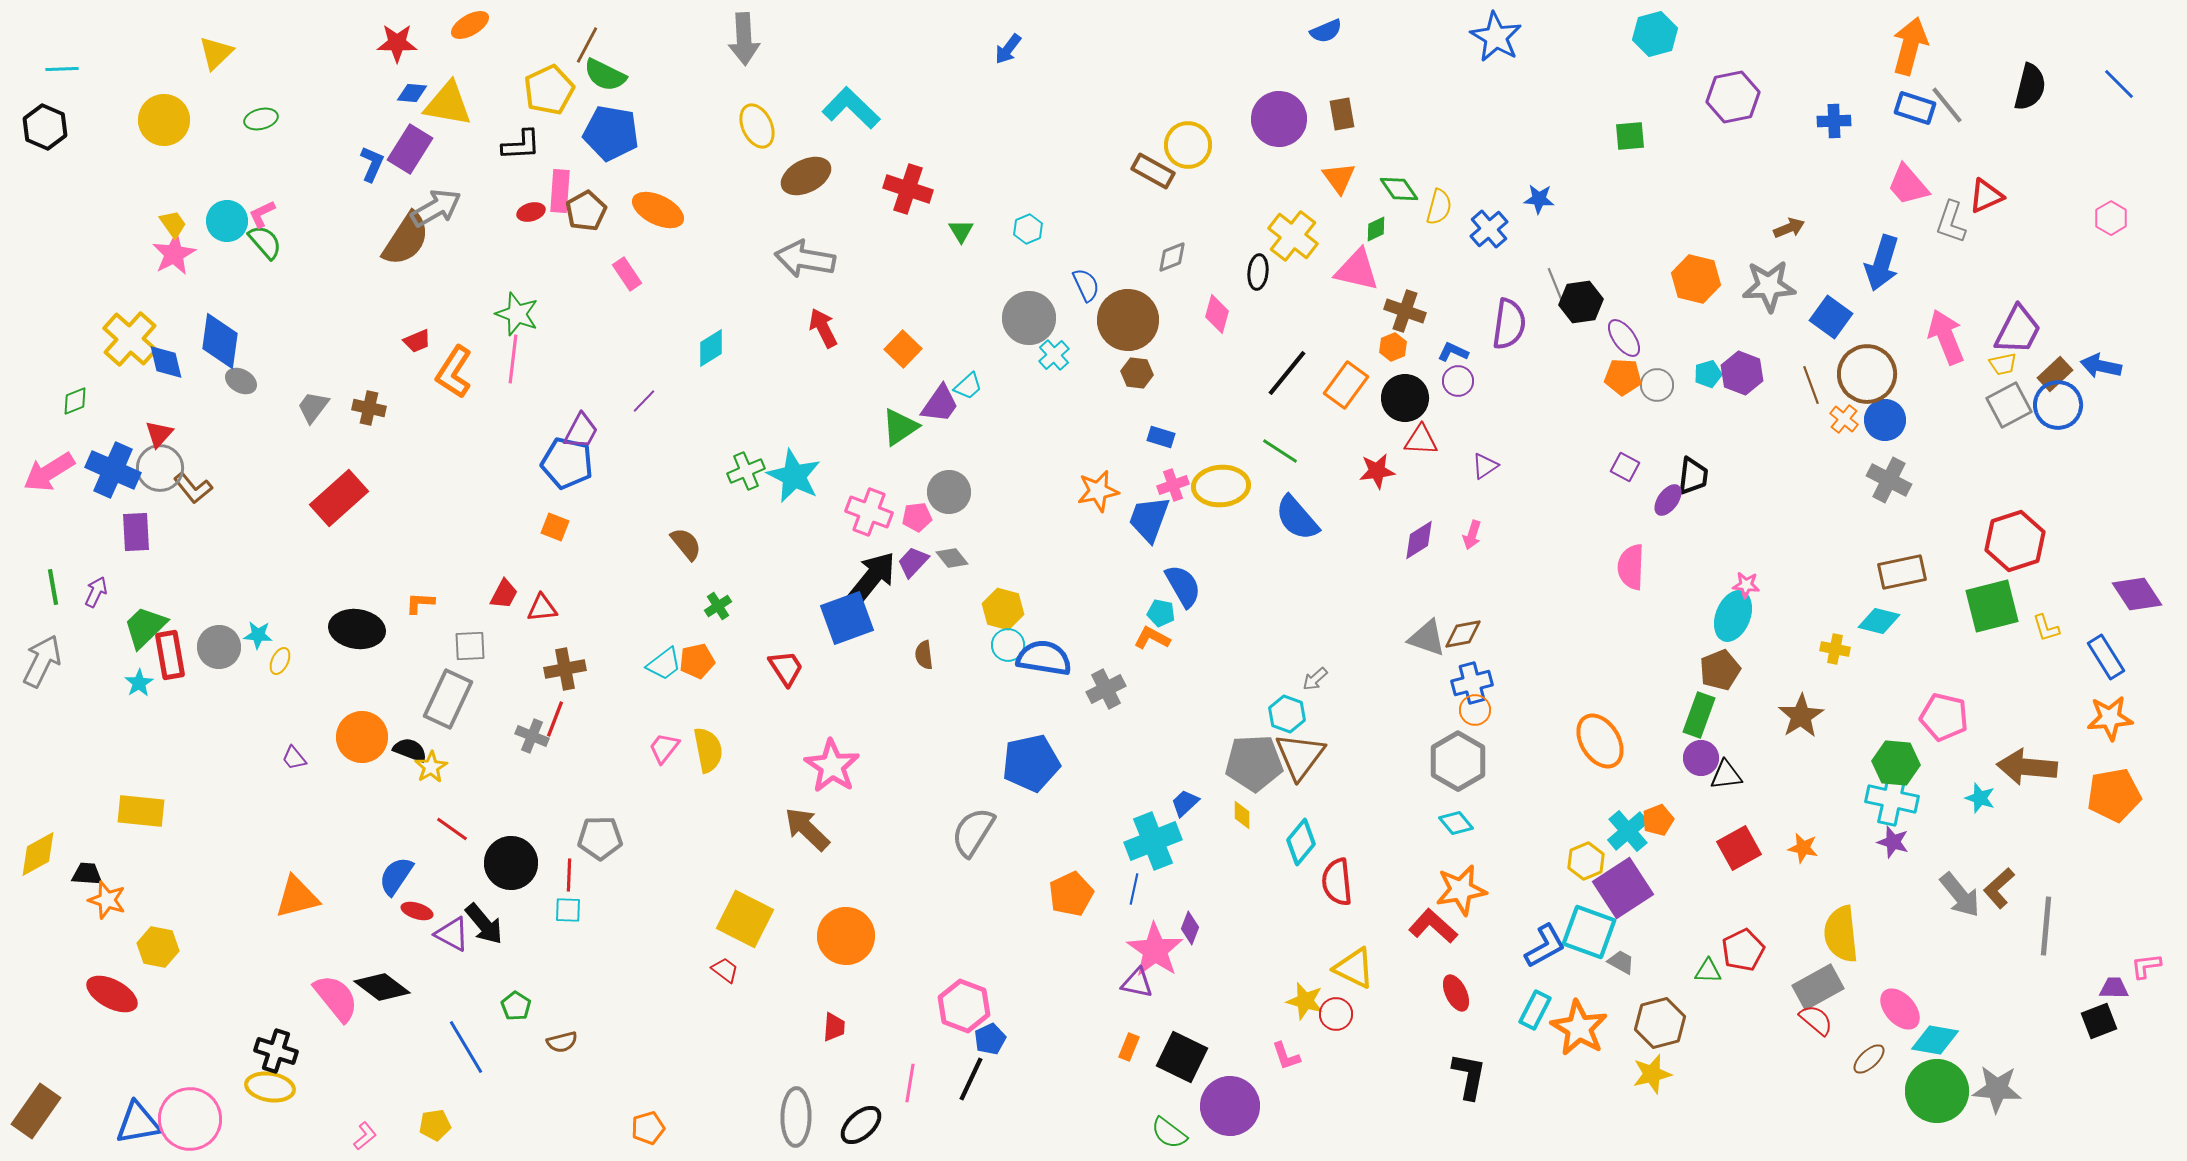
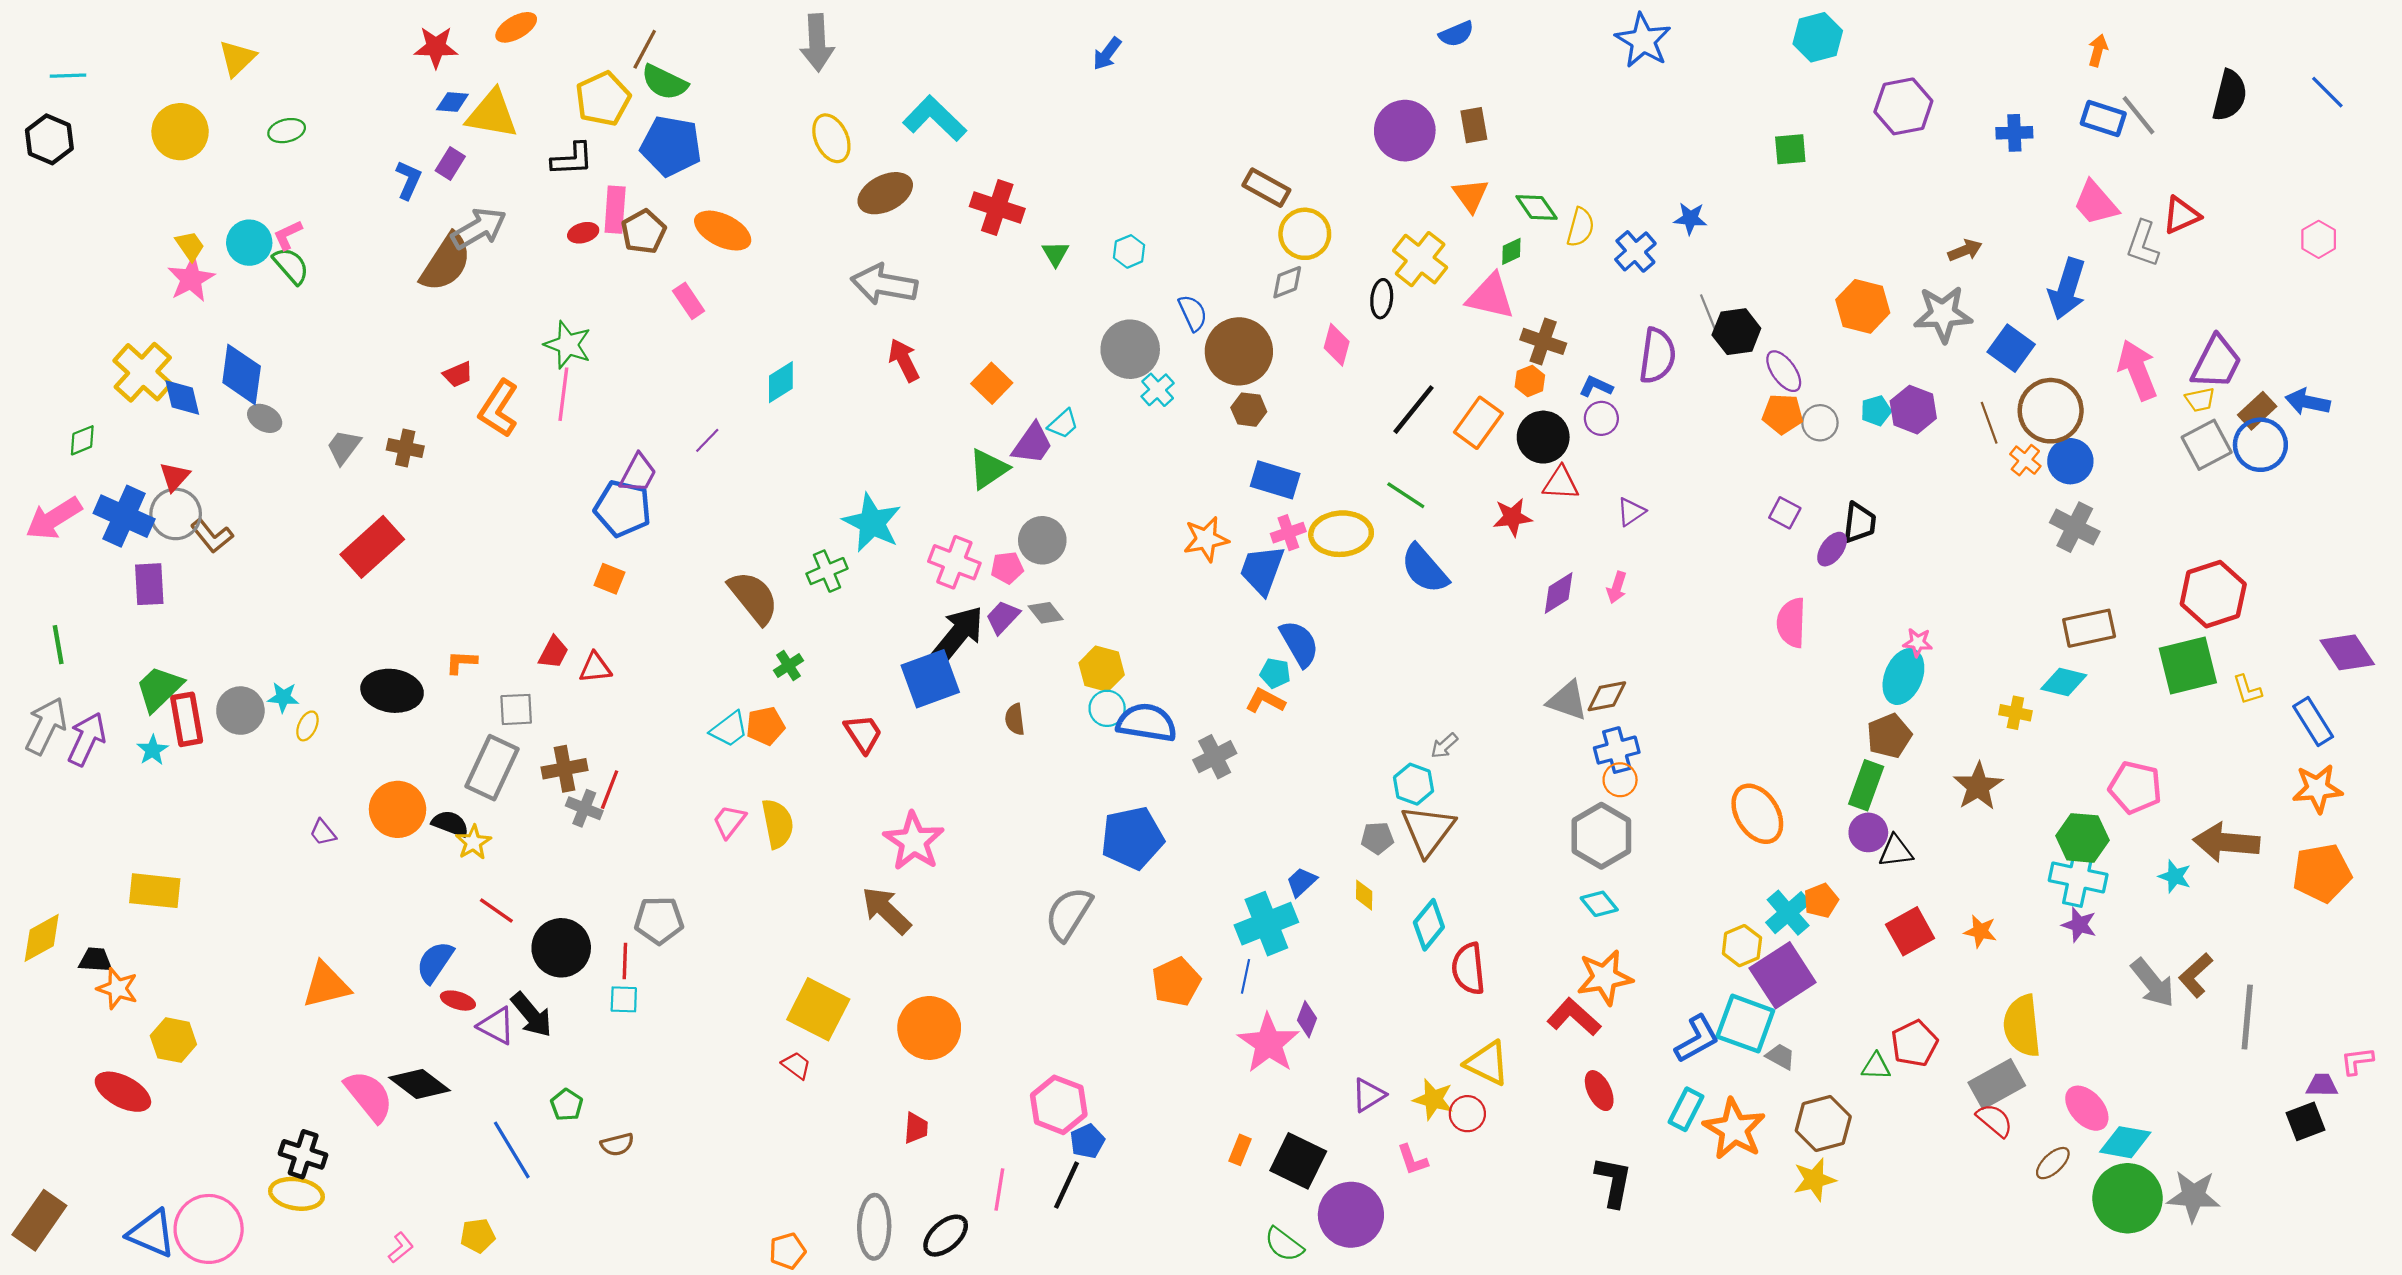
orange arrow: (1910, 46) -> (2098, 50), size x0.5
yellow circle: (1188, 145) -> (1305, 234), moved
purple rectangle: (410, 149) -> (450, 164), size x0.6
blue rectangle: (1161, 437) -> (1275, 480), size x1.6
green cross: (746, 471) -> (827, 571), moved
brown semicircle: (686, 544) -> (753, 597), size x1.5
purple arrow: (96, 592) -> (87, 739), moved, size x1.6
brown cross: (565, 669) -> (564, 769), moved
gray pentagon: (1254, 763) -> (1377, 838), size x0.5
purple triangle: (1137, 983) -> (1369, 1095), moved, turned -44
blue triangle: (138, 1123) -> (151, 1233), turned 33
orange pentagon: (648, 1128) -> (787, 1251), moved

